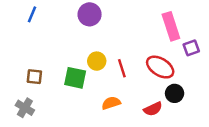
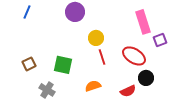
yellow circle: (97, 61) -> (96, 38), moved
brown square: (34, 77) -> (29, 64), turned -32
gray cross: (25, 108) -> (47, 90), moved

